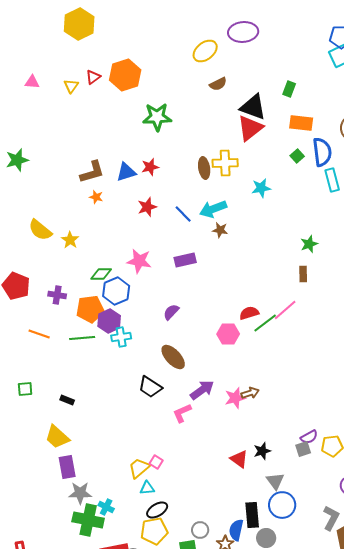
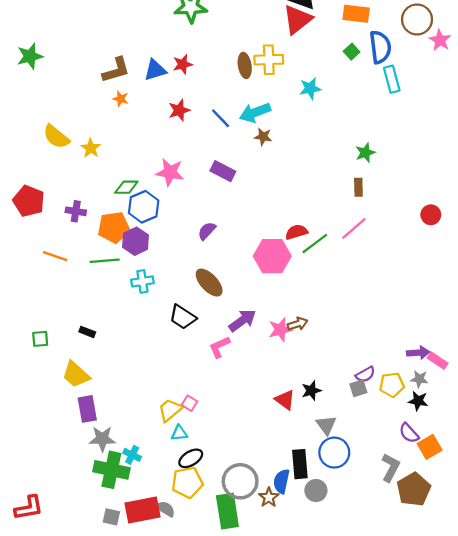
purple rectangle: (185, 260) -> (223, 171), turned 40
pink line: (285, 310) -> (354, 229), moved
pink hexagon: (228, 334) -> (272, 256), size x1.4
cyan cross: (121, 337) -> (142, 281), moved
green square: (25, 389) -> (40, 339), moved
gray circle: (200, 530) -> (240, 481), size x1.8

